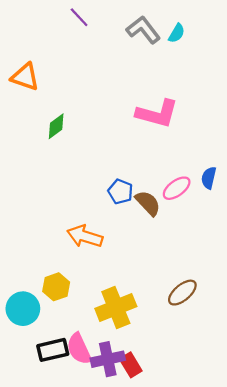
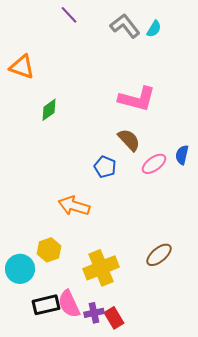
brown semicircle: (148, 203) -> (129, 140), moved
purple cross: (108, 359) -> (94, 313), size x0.7

